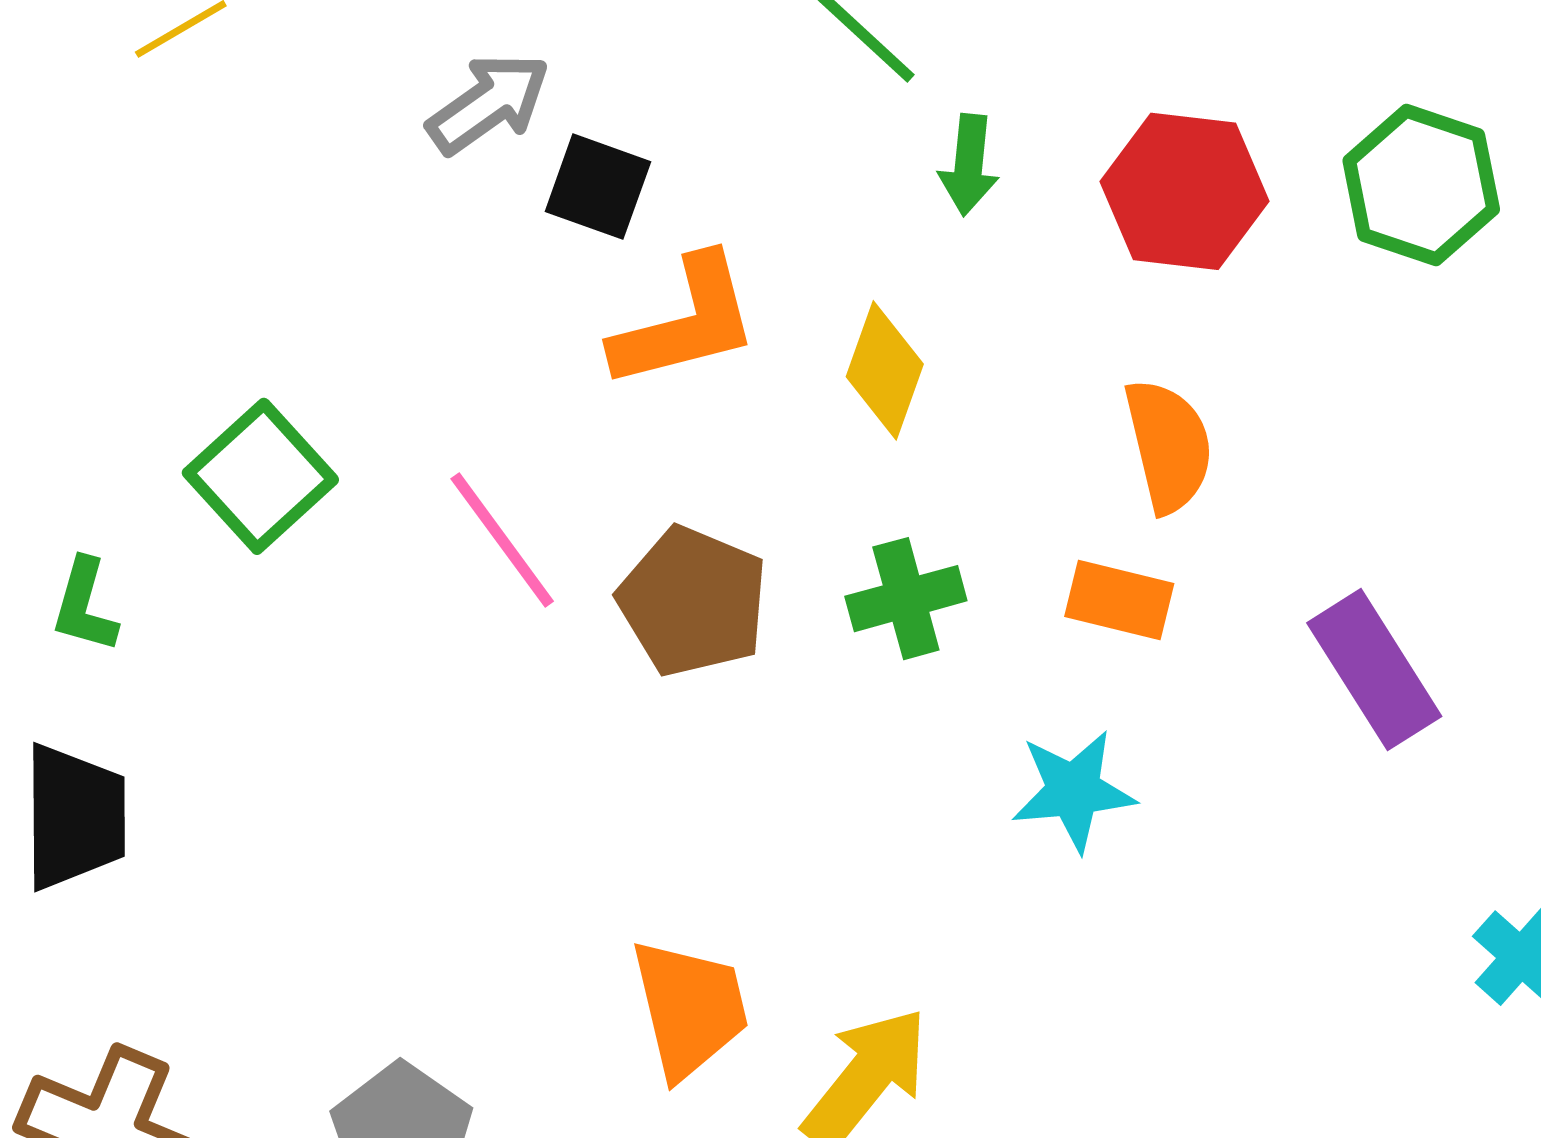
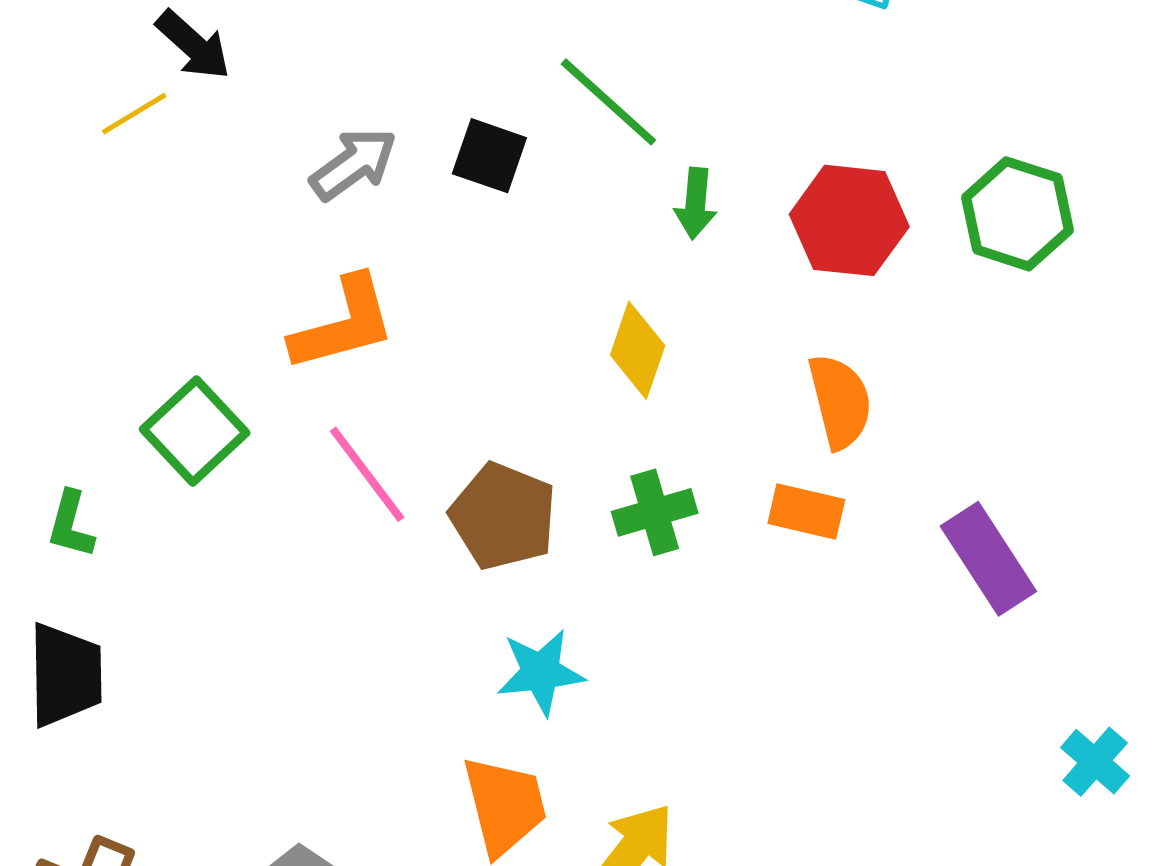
black square: (598, 187) -> (489, 156), moved
orange L-shape: (685, 322) -> (343, 324), moved
cyan star: (1073, 791) -> (541, 672), moved

